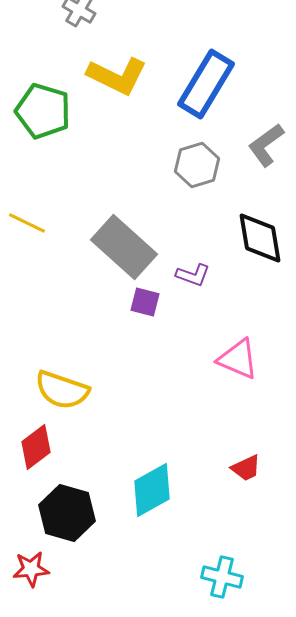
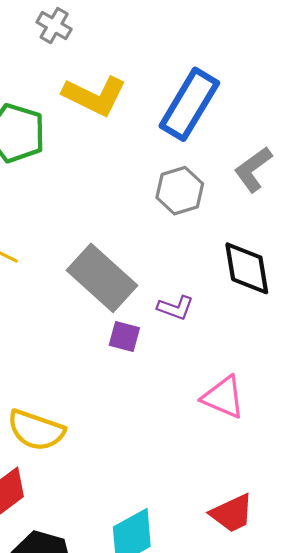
red trapezoid: (246, 468) -> (232, 513), size x1.4

